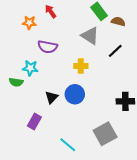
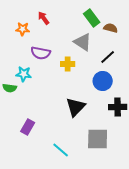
yellow cross: (81, 66) -> (68, 64), moved
blue circle: (75, 94) -> (103, 81), moved
black triangle: (52, 97) -> (76, 107), moved, size x1.5
gray square: (105, 134) -> (98, 139), turned 30

